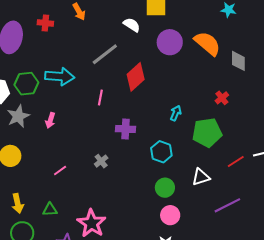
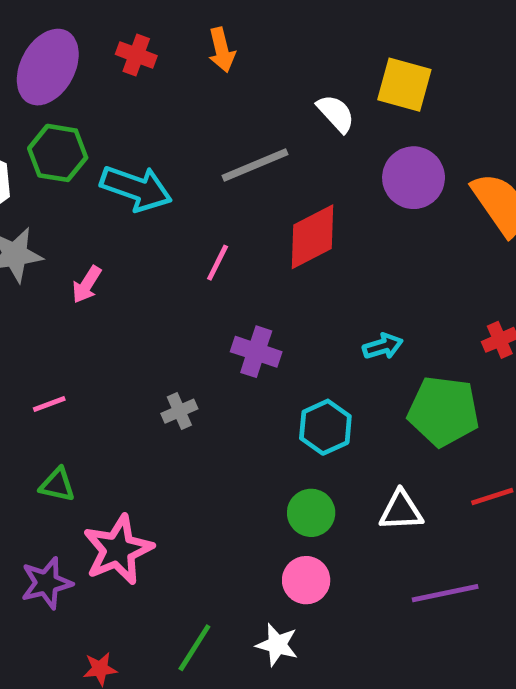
green hexagon: (26, 84) -> (58, 153), moved
cyan arrow: (176, 113) -> (383, 346), turned 35
pink line: (60, 170) -> (49, 404), moved
green triangle: (50, 209) -> (57, 485), moved

